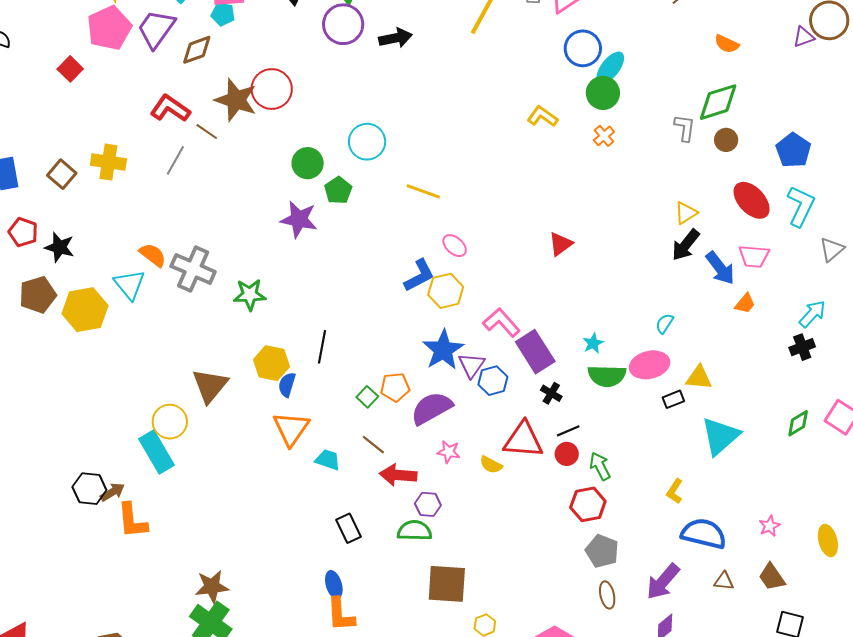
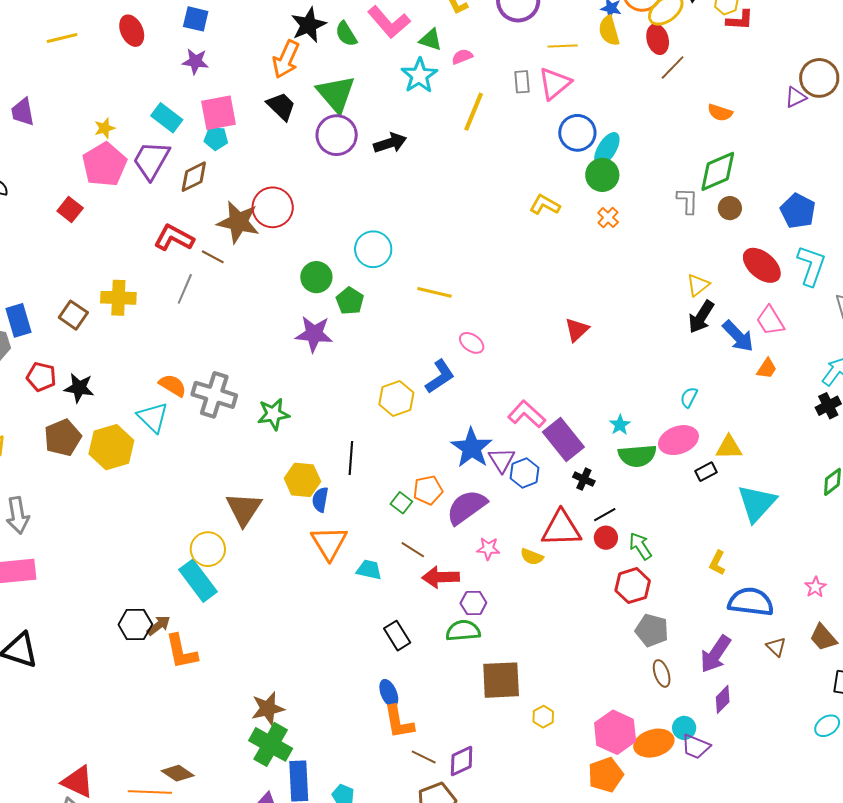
pink trapezoid: (754, 256) -> (770, 321), turned 60
yellow hexagon: (446, 291) -> (396, 398), moved
brown triangle: (724, 581) -> (776, 647), turned 45

